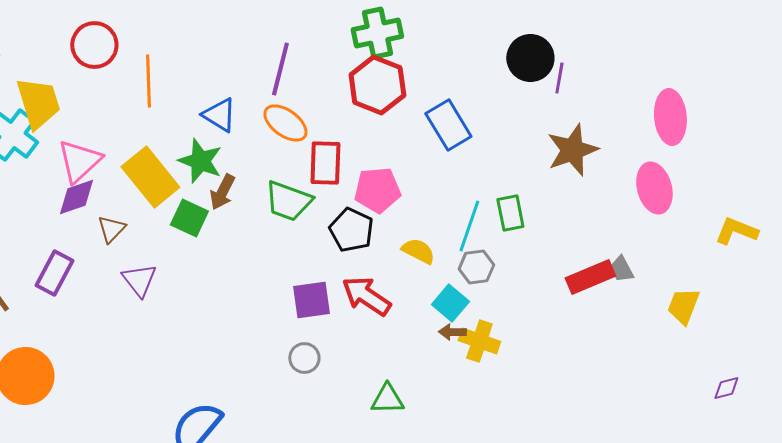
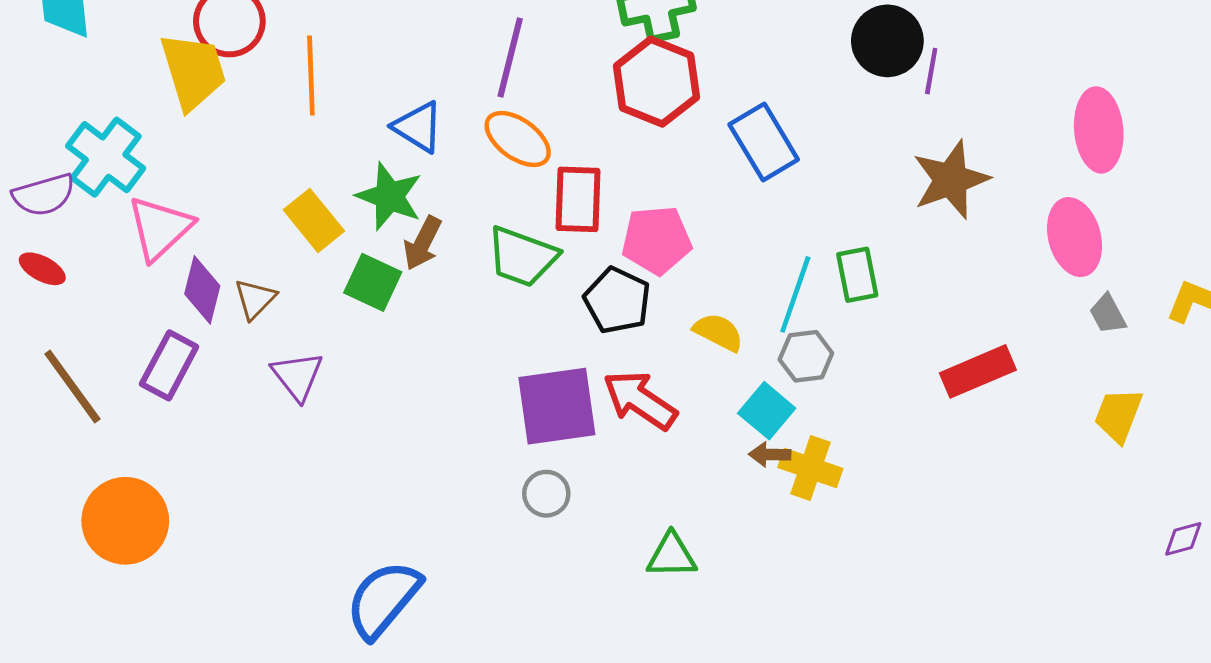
yellow trapezoid: (38, 103) -> (193, 71), moved
pink triangle: (79, 161) -> (160, 228), moved
yellow rectangle: (150, 177) -> (314, 220), size x0.7
purple diamond: (76, 197) -> (202, 290), moved, turned -57
gray trapezoid: (621, 269) -> (1108, 314), moved
purple square: (311, 300) -> (557, 406), size x1.4

